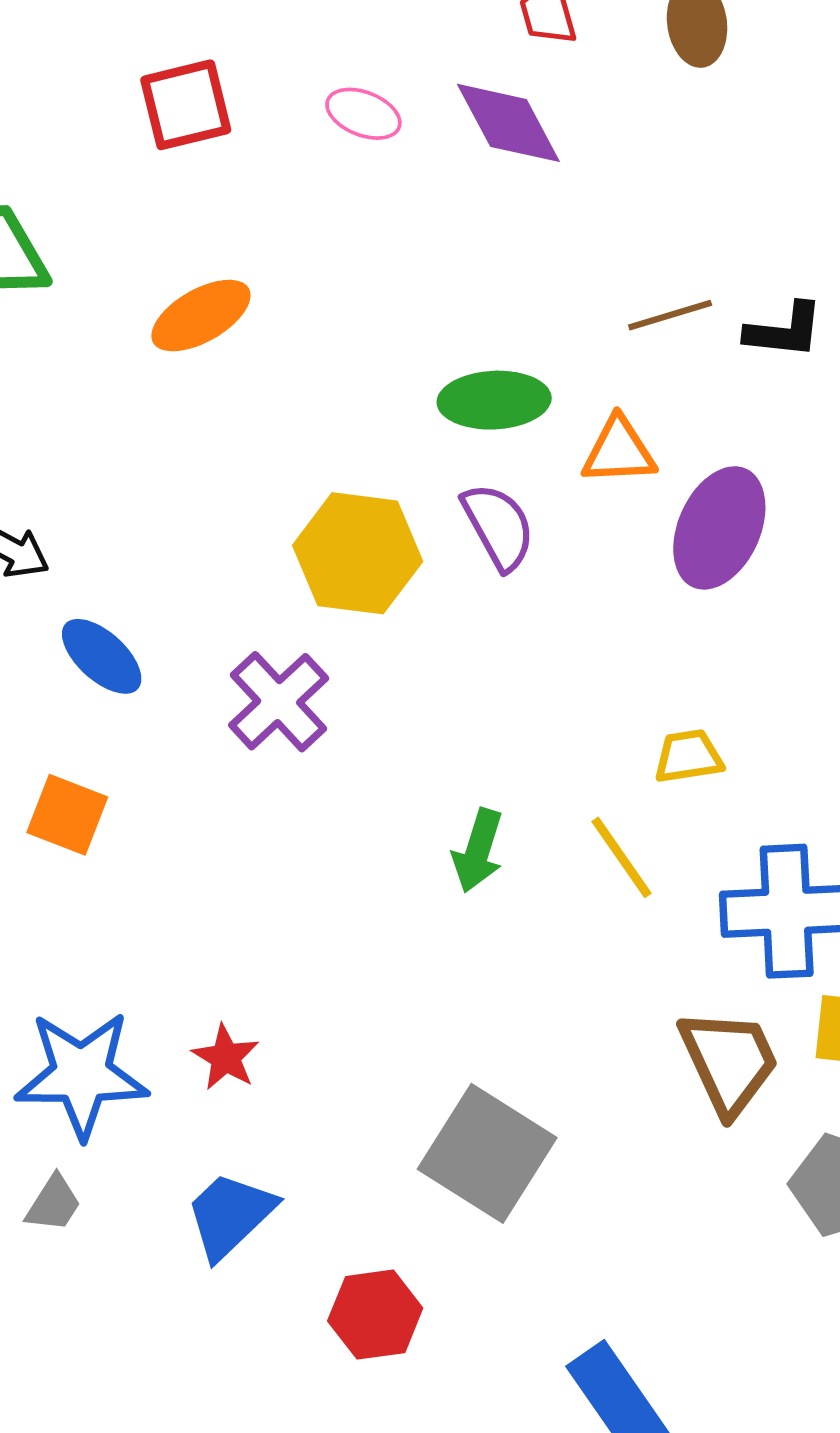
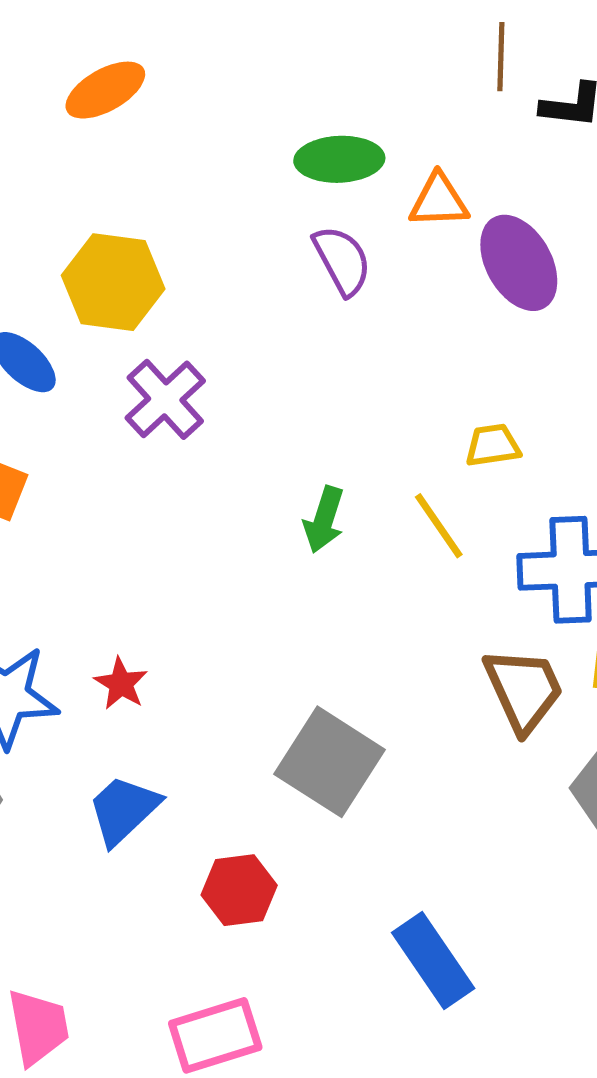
brown line: (670, 315) -> (501, 57), moved, turned -72
purple ellipse: (719, 528) -> (519, 263), turned -54
yellow hexagon: (358, 553) -> (113, 282), moved

